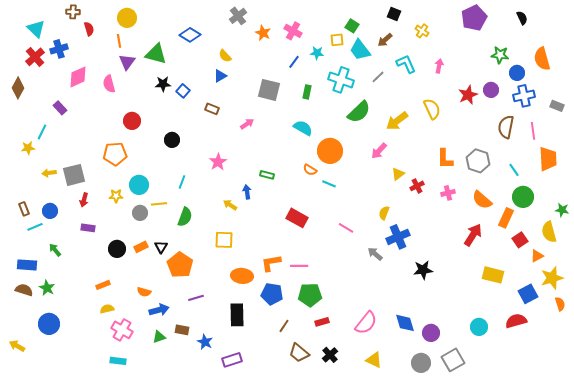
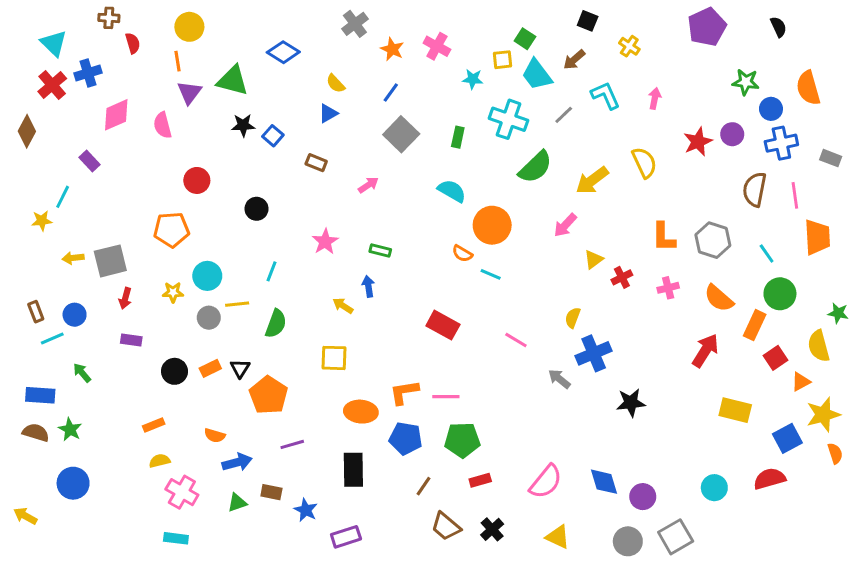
blue line: (294, 62) -> (391, 92), moved
gray square: (269, 90) -> (401, 134), turned 30
green rectangle: (267, 175) -> (380, 251), moved

